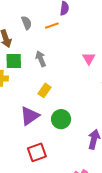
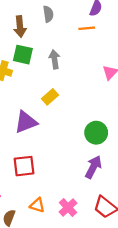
orange line: (52, 26) -> (87, 28), moved
green circle: (61, 119) -> (96, 133), moved

